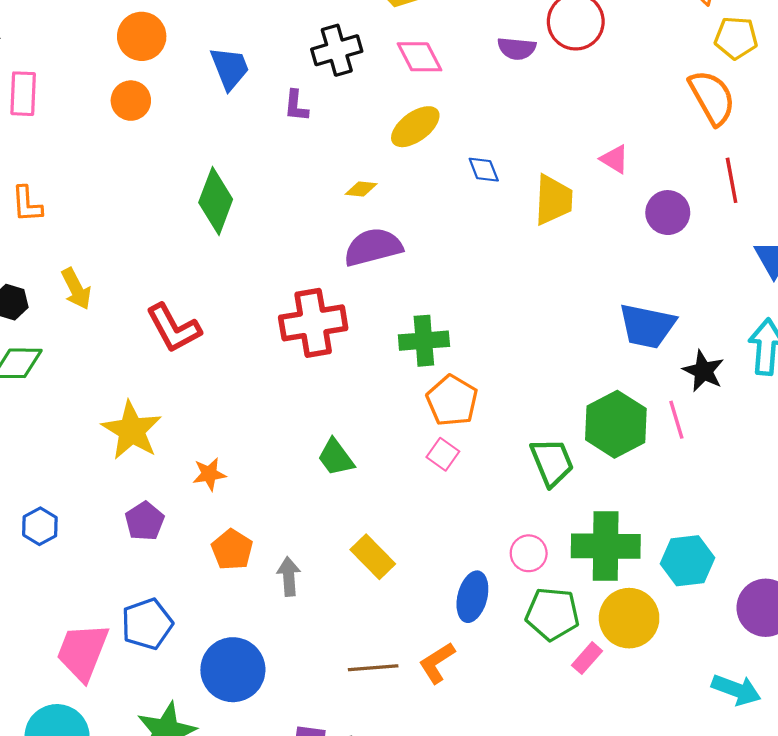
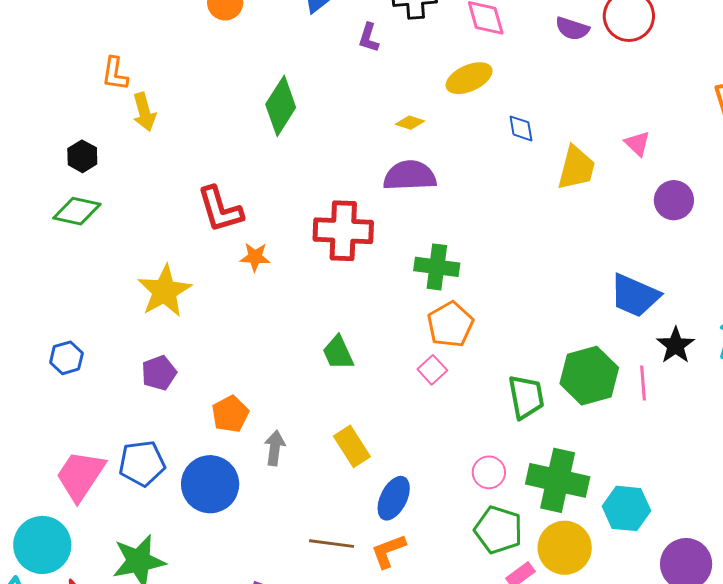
yellow arrow: (76, 289) -> (144, 112), moved
orange star: (209, 474) -> (255, 257), moved
blue ellipse: (472, 597) -> (394, 498), moved
blue circle: (233, 670) -> (210, 484), moved

